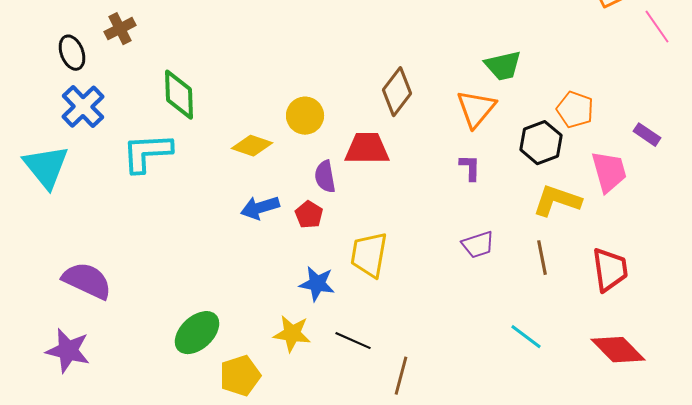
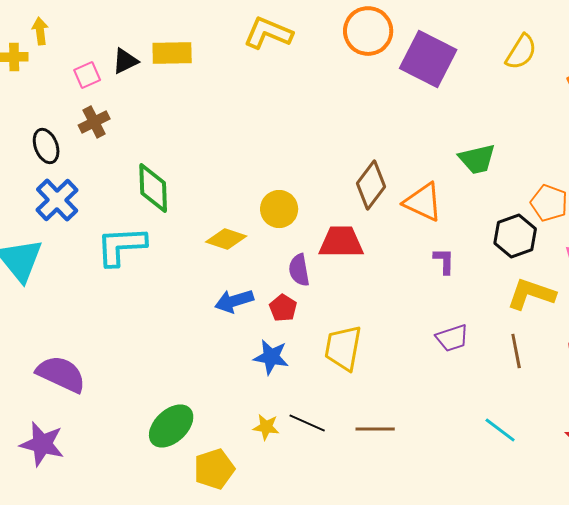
orange triangle: (476, 109) -> (423, 202), moved, turned -45
blue star: (317, 284) -> (271, 357), moved
yellow star: (292, 334) -> (266, 427), size x0.7
black line: (353, 341) -> (307, 423), moved
brown line: (401, 376) -> (375, 429), moved, turned 75

